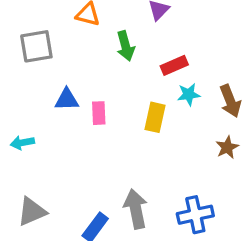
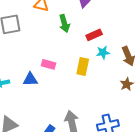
blue triangle: (67, 100) -> (30, 79), moved
pink rectangle: (99, 113) -> (49, 64), turned -72

